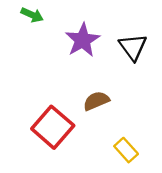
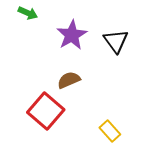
brown semicircle: (96, 101) -> (69, 80), moved

